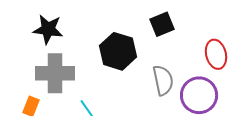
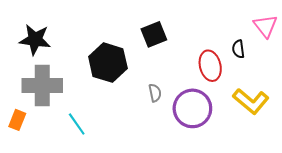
gray semicircle: (163, 80) -> (155, 93), size x0.6

